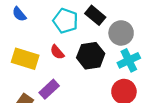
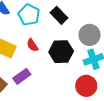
black rectangle: (95, 15) -> (59, 15), moved
cyan pentagon: (65, 21) -> (29, 15), moved

